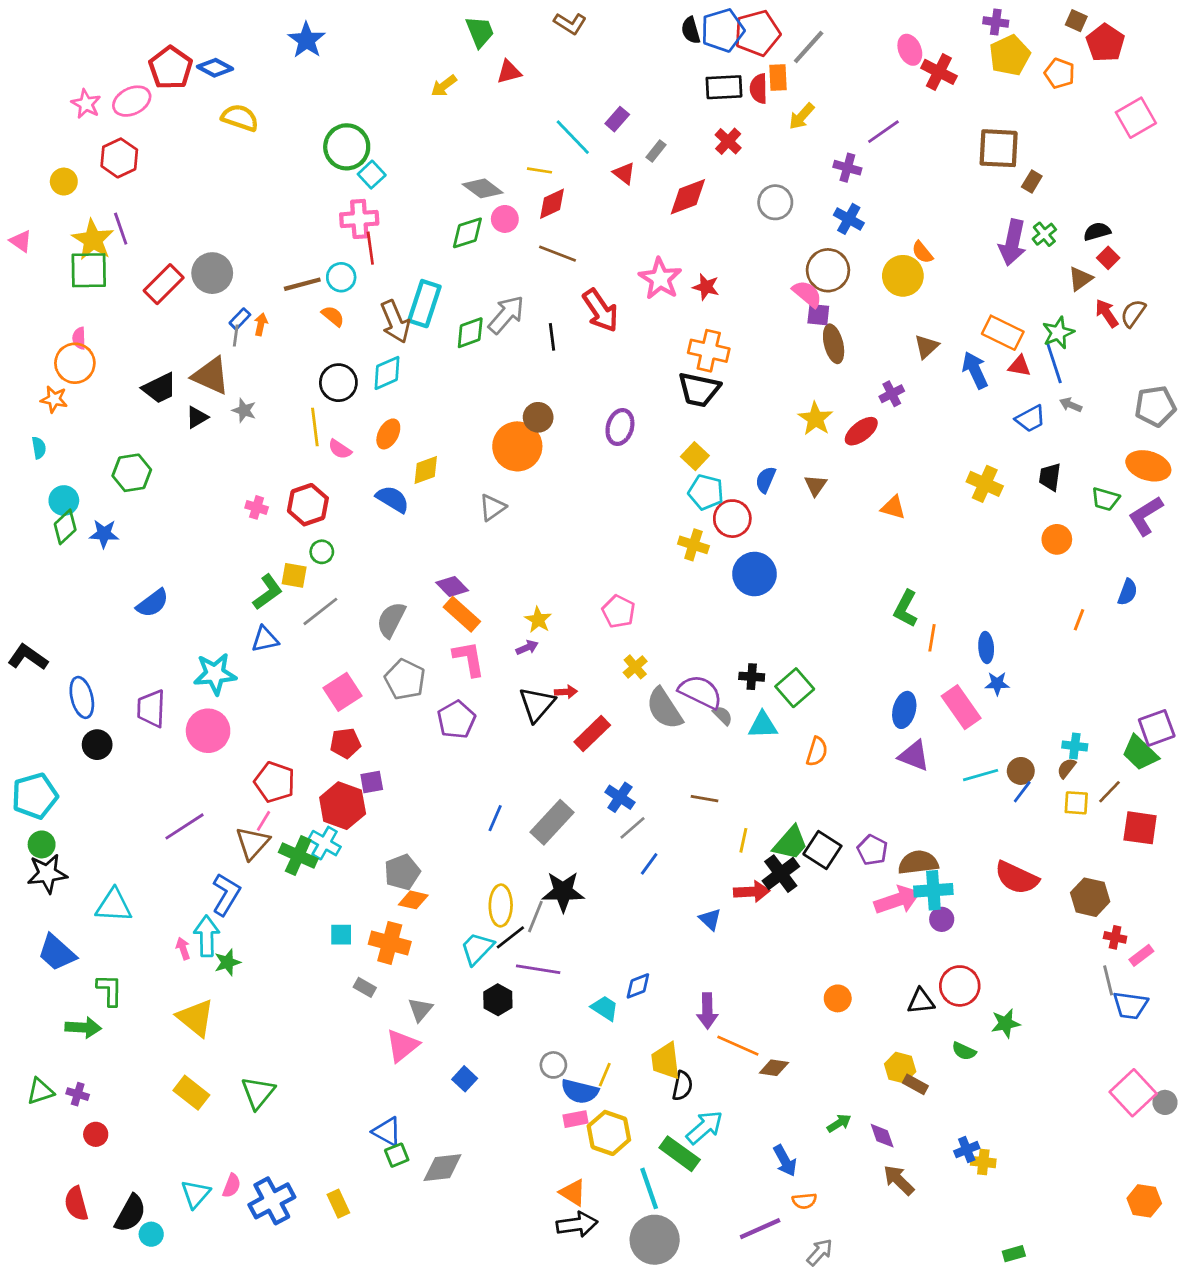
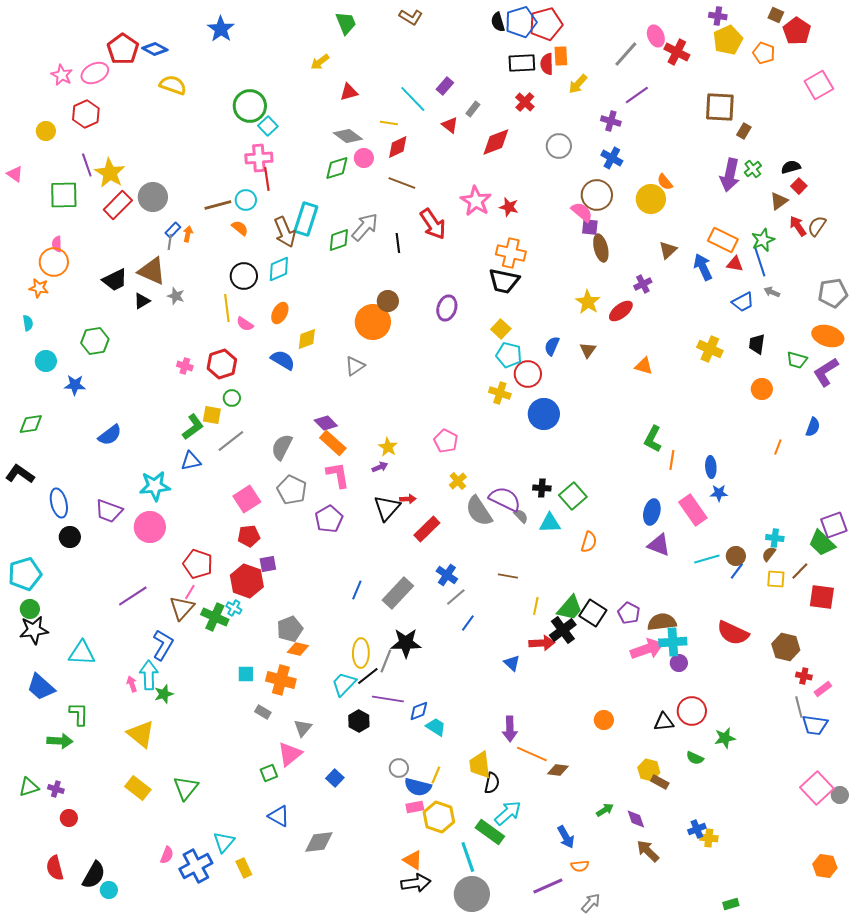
gray line: (809, 47) -> (626, 54), moved
red triangle: (509, 72) -> (349, 92), moved
yellow star: (93, 240) -> (110, 173), moved
green diamond: (65, 527) -> (31, 424), moved, turned 35
purple trapezoid: (151, 709) -> (109, 511), turned -72
cyan cross: (325, 843) -> (234, 608), size x0.7
blue diamond: (638, 986) -> (419, 711), moved
green square: (397, 1155) -> (269, 773), moved
cyan triangle: (196, 1194) -> (224, 842), moved

